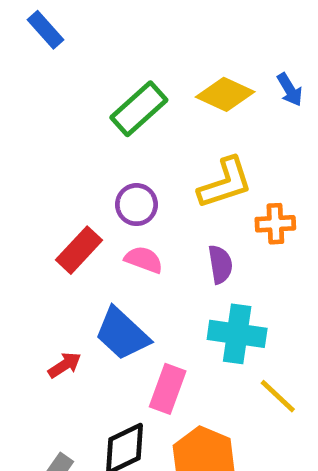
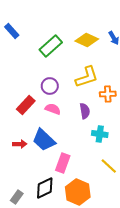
blue rectangle: (46, 30) -> (12, 31), moved
cyan cross: (237, 334) -> (100, 134), moved, size x0.7
red arrow: (65, 365) -> (20, 144), moved, turned 32

